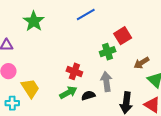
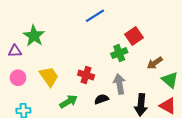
green star: (34, 21) -> (34, 36), moved
yellow trapezoid: (30, 88) -> (49, 77), moved
green arrow: (68, 92) -> (69, 102), moved

